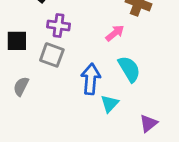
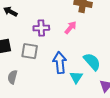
purple cross: (59, 25) -> (41, 28), moved
cyan semicircle: (129, 69) -> (92, 62), moved

